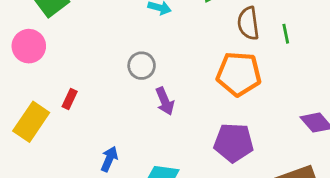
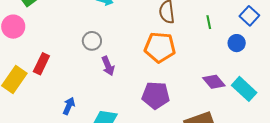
green line: (286, 34) -> (209, 22), moved
red rectangle: (70, 99) -> (41, 64), size x1.5

